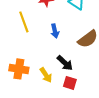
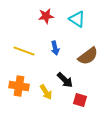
yellow line: (24, 22) -> (24, 51), moved, turned -50
red square: (70, 83) -> (80, 100), moved

